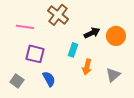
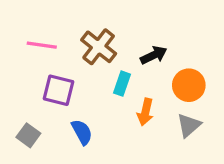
brown cross: (58, 15) -> (99, 47), moved
orange circle: (116, 36) -> (189, 85), moved

